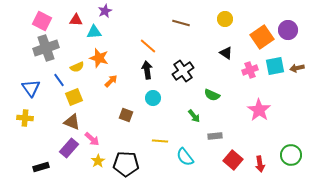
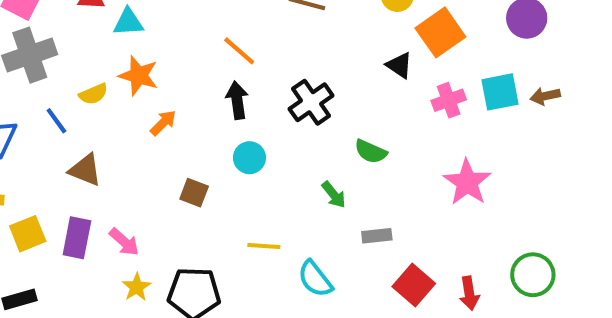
orange square: (262, 37) -> (440, 32), moved
yellow square: (74, 97) -> (28, 234), moved
brown triangle: (72, 122) -> (85, 170), moved
purple rectangle: (69, 148) -> (77, 238), moved, turned -30

